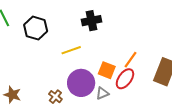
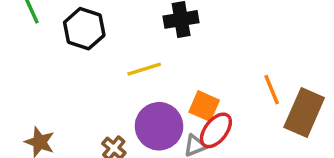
orange line: (130, 60) -> (272, 90), moved, turned -60
red ellipse: (125, 79) -> (216, 130), moved

